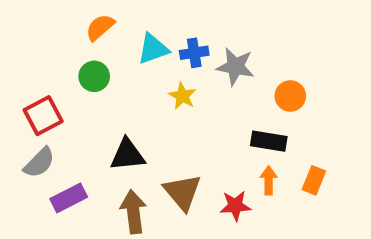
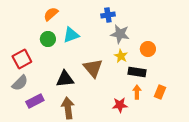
cyan triangle: (153, 49) -> (71, 35), moved
blue cross: (194, 53) -> (108, 15), moved
yellow star: (182, 96) -> (121, 56), moved
brown triangle: (182, 192) -> (93, 68), moved

